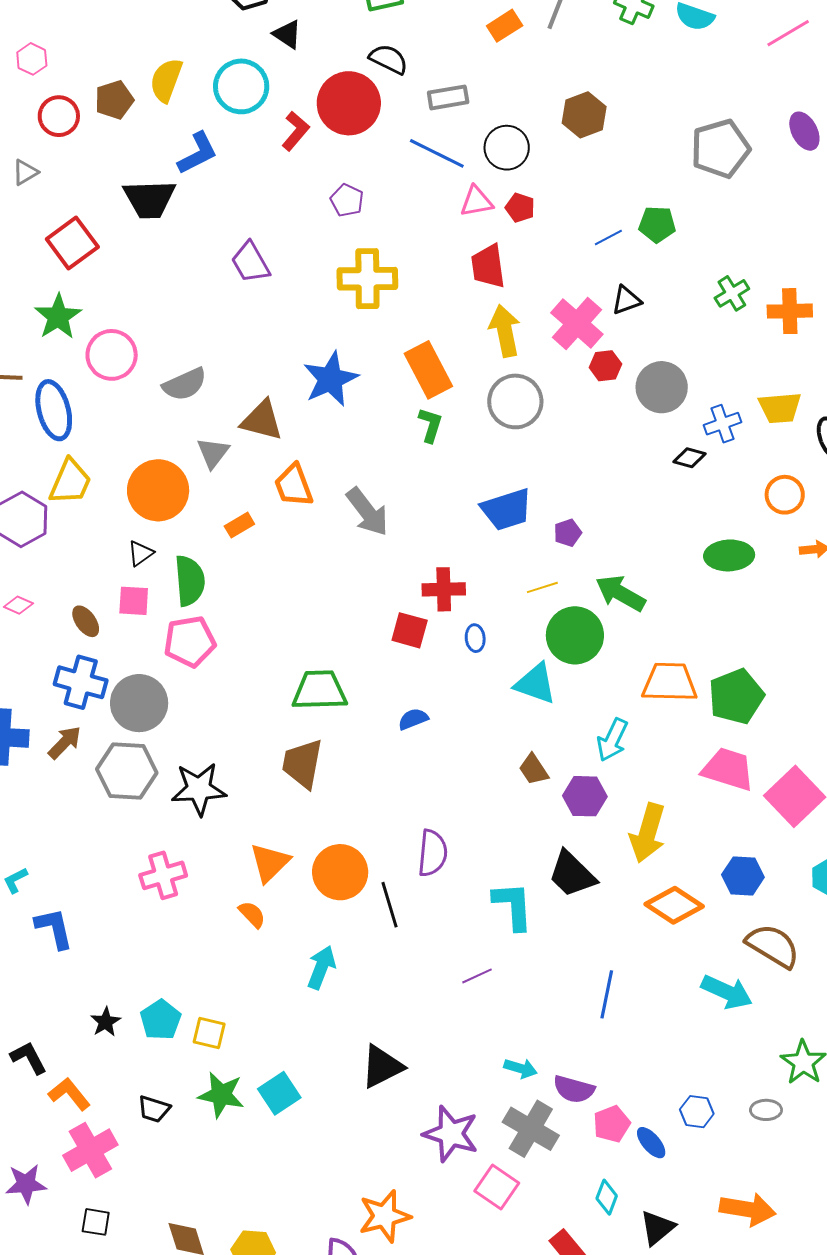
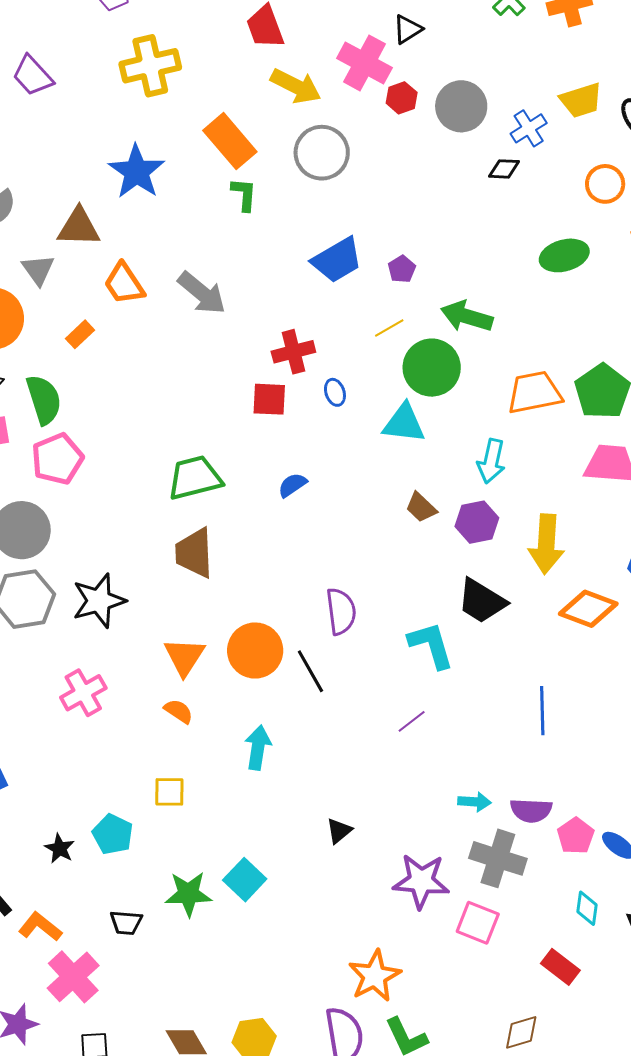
yellow arrow: (505, 331) -> (296, 86), turned 141
yellow square: (209, 1033) -> (169, 792), moved
black triangle: (382, 1067) -> (339, 831), size x0.6

